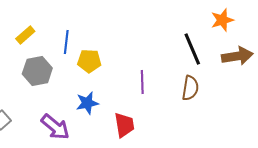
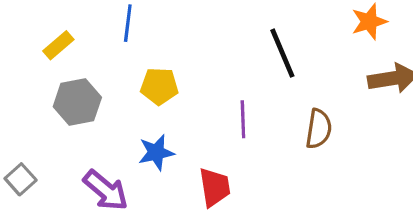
blue line: (66, 42) -> (128, 23), moved
black line: (192, 49) -> (282, 53), moved

